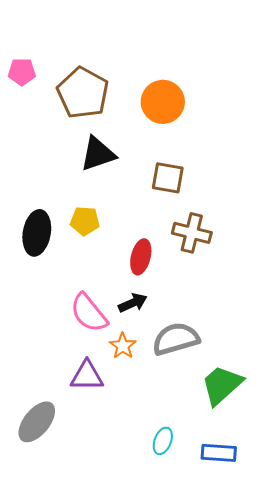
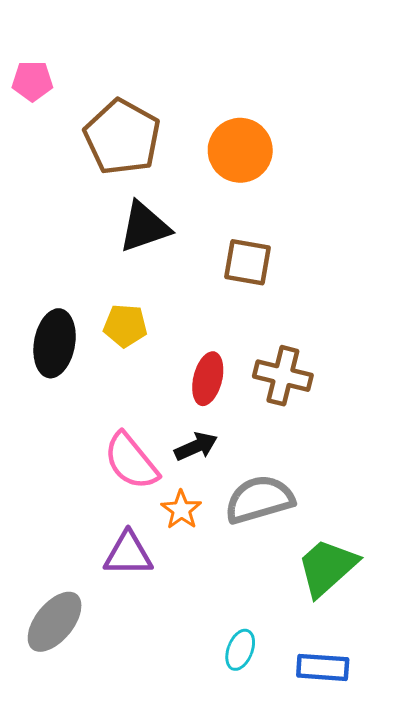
pink pentagon: (22, 72) -> (32, 81), moved
brown cross: (192, 233) -> (283, 376), moved

